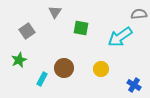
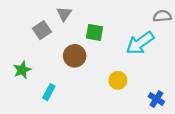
gray square: (27, 31) -> (42, 30), moved
brown circle: (64, 68) -> (75, 56), moved

